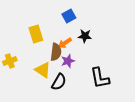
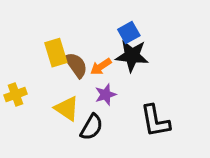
blue square: (69, 16) -> (129, 32), moved
black star: (85, 36) -> (132, 56), size x1.5
brown semicircle: (56, 52) -> (76, 65), moved, turned -42

